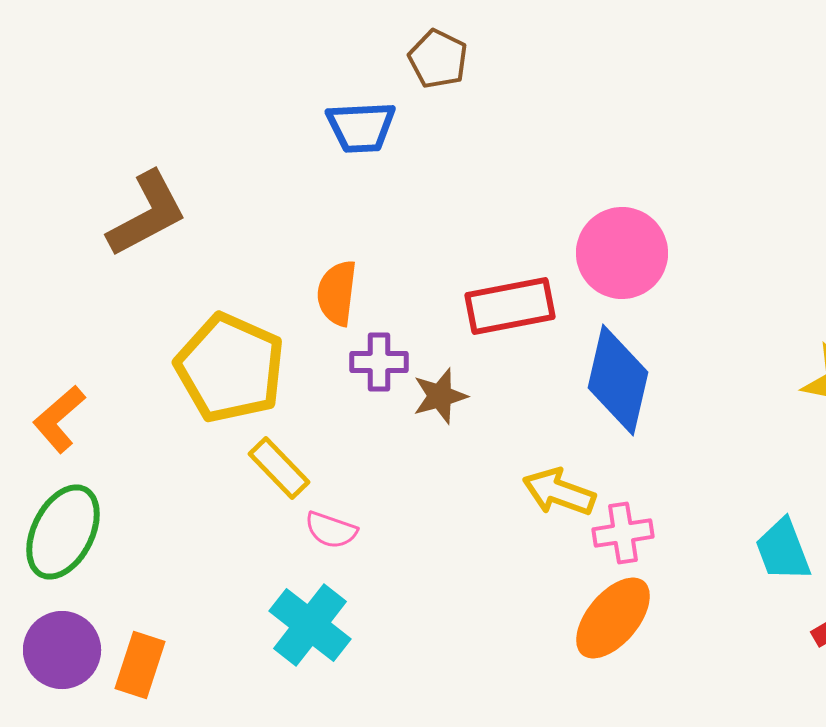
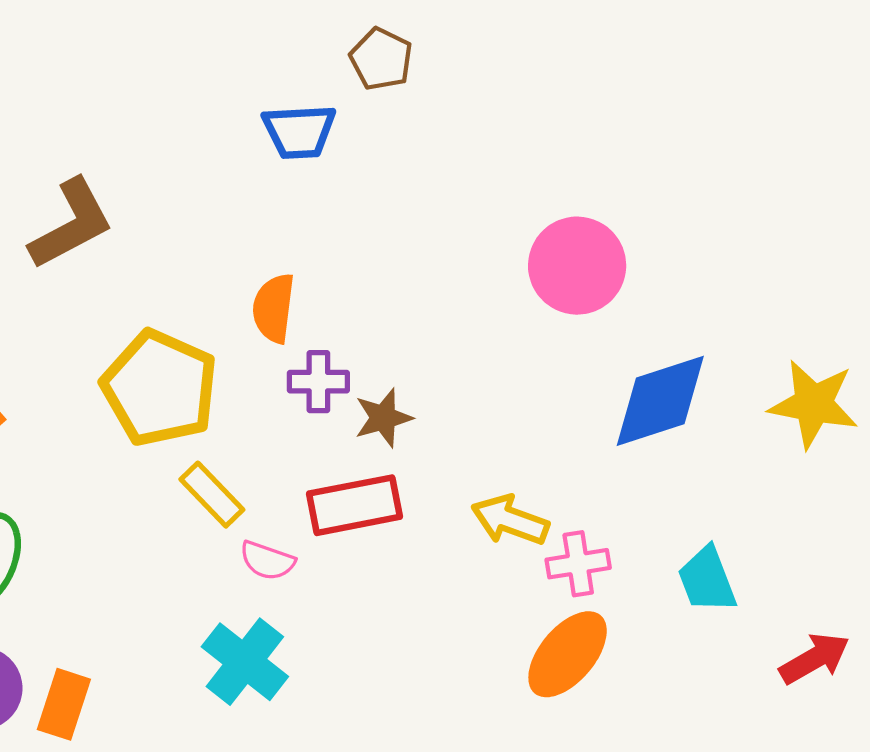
red rectangle: (510, 306) -> (355, 505), moved
blue diamond: (618, 380) -> (660, 401), moved, turned 59
cyan trapezoid: (783, 550) -> (707, 580), moved

